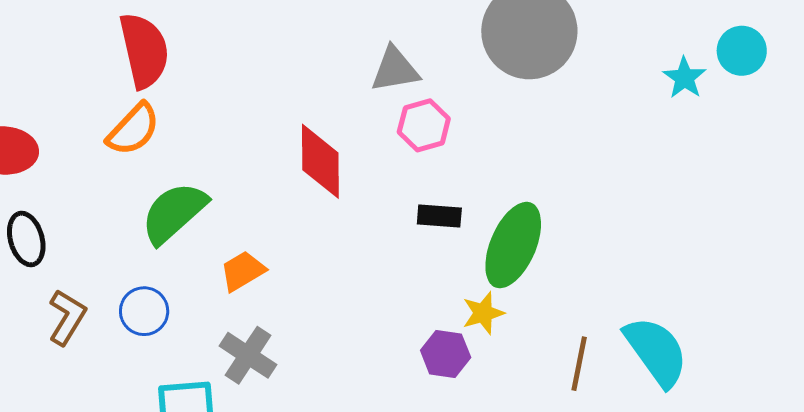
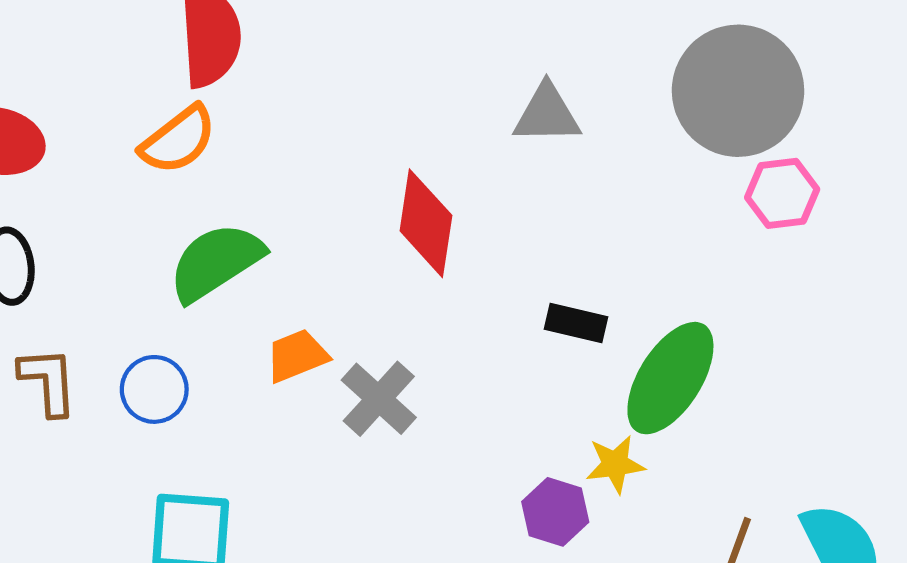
pink hexagon: (424, 125) -> (782, 193), moved
brown L-shape: (67, 317) -> (48, 381), turned -44
gray cross: (248, 355) -> (379, 399), moved

